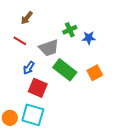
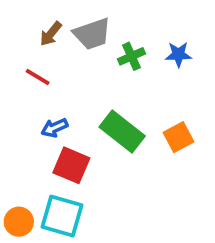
blue star: (89, 38) -> (178, 54), moved
gray trapezoid: (49, 48) -> (92, 34), moved
blue arrow: (29, 68) -> (54, 128), turned 32

